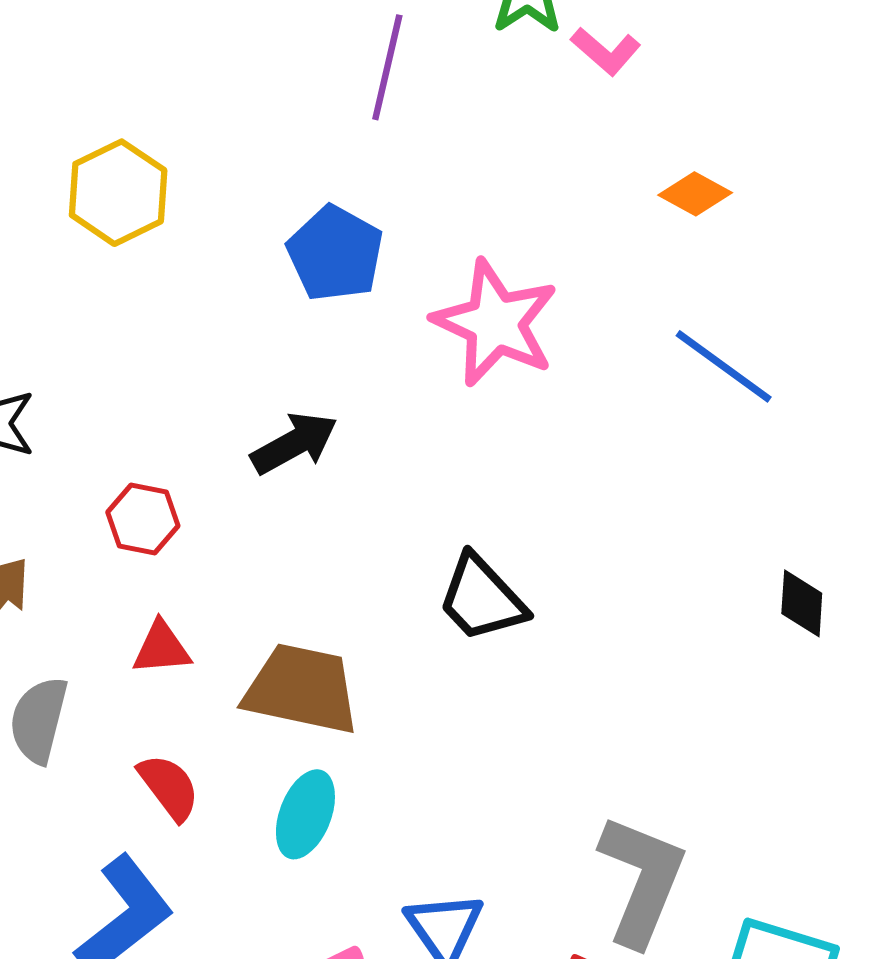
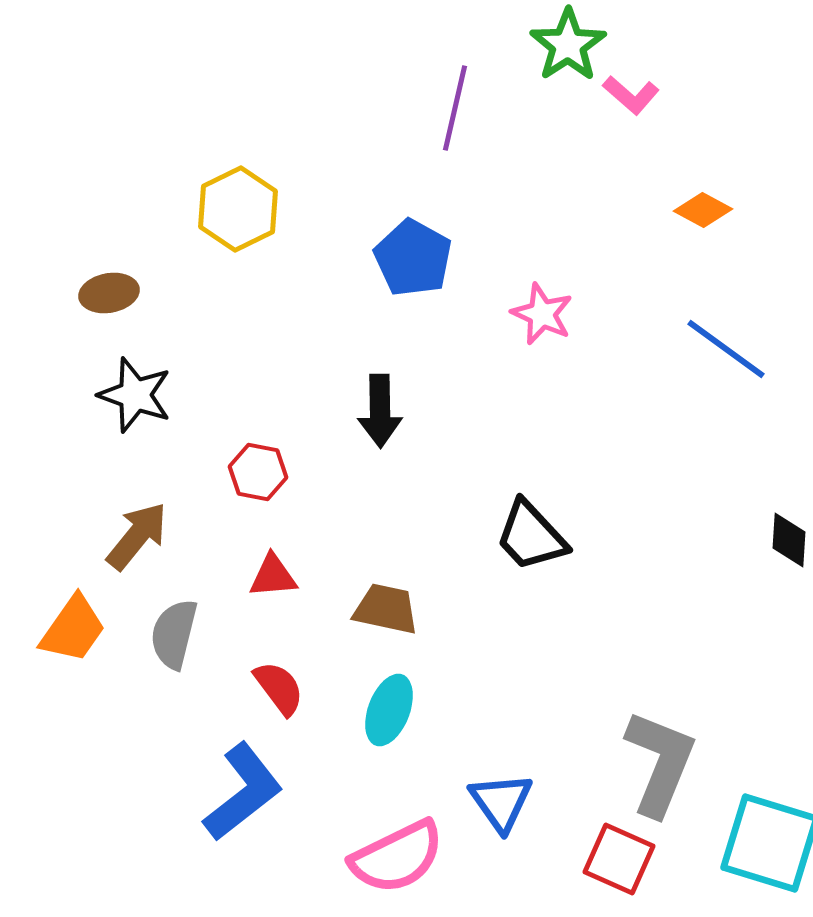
pink star: (495, 323) -> (542, 314), size x0.6
black arrow: (294, 443) -> (380, 411), turned 118
brown trapezoid: (302, 689) -> (386, 609), size x0.7

